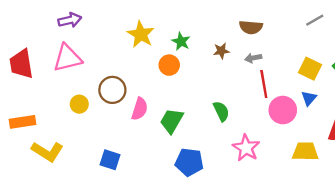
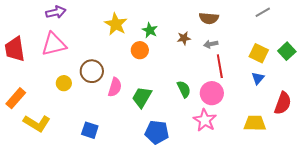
pink circle: (283, 110) -> (212, 93), moved
orange rectangle: (22, 122) -> (16, 98), turned -40

